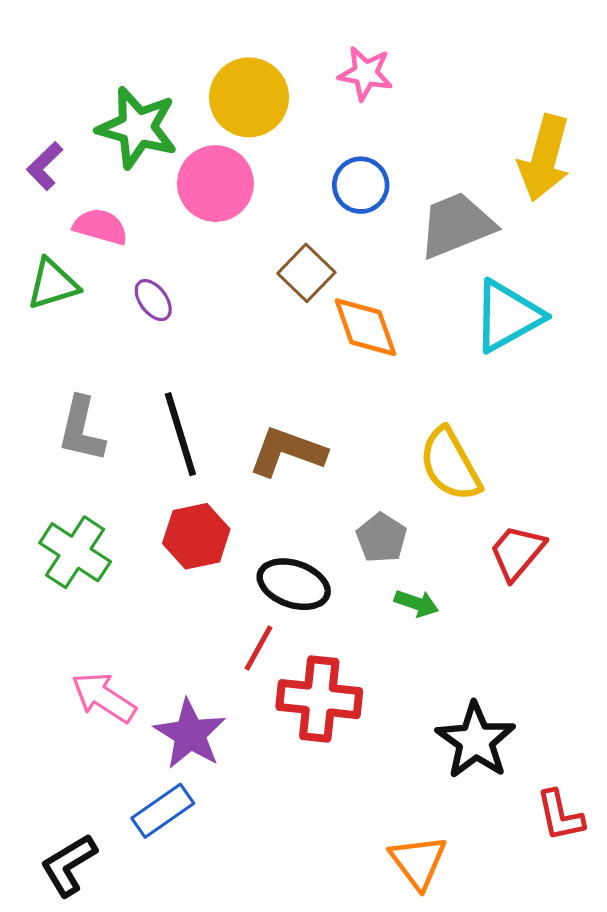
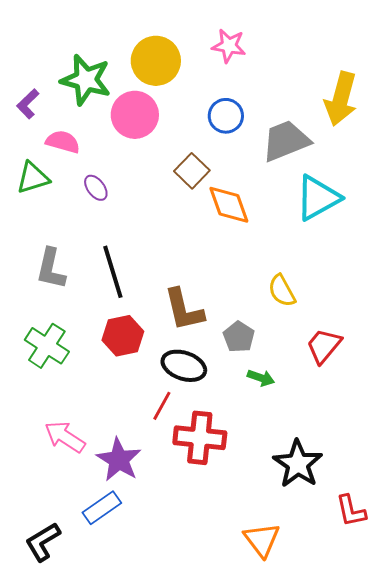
brown L-shape: (287, 452) -> (184, 310), moved, turned -123
yellow semicircle: (450, 464) -> (282, 291), size x0.7

